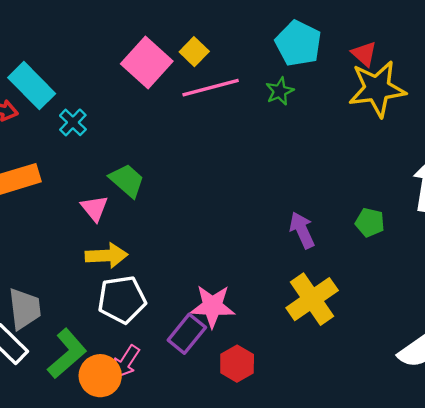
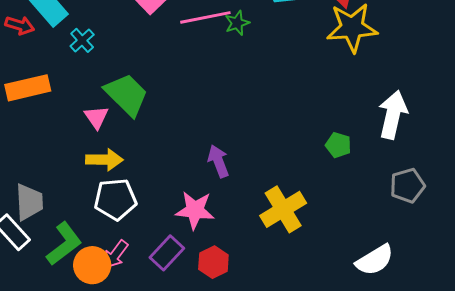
green star: (280, 91) -> (237, 23), moved
green trapezoid: (127, 181) -> (127, 95), size x1.4
purple arrow: (302, 230) -> (218, 161), moved
purple rectangle: (187, 334) -> (167, 253), moved

